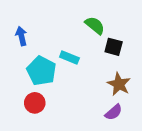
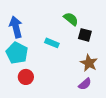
blue arrow: (21, 36) -> (16, 27), size x1.5
cyan pentagon: (41, 71) -> (17, 53), moved

